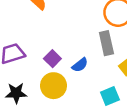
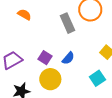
gray rectangle: (106, 43) -> (68, 23), moved

